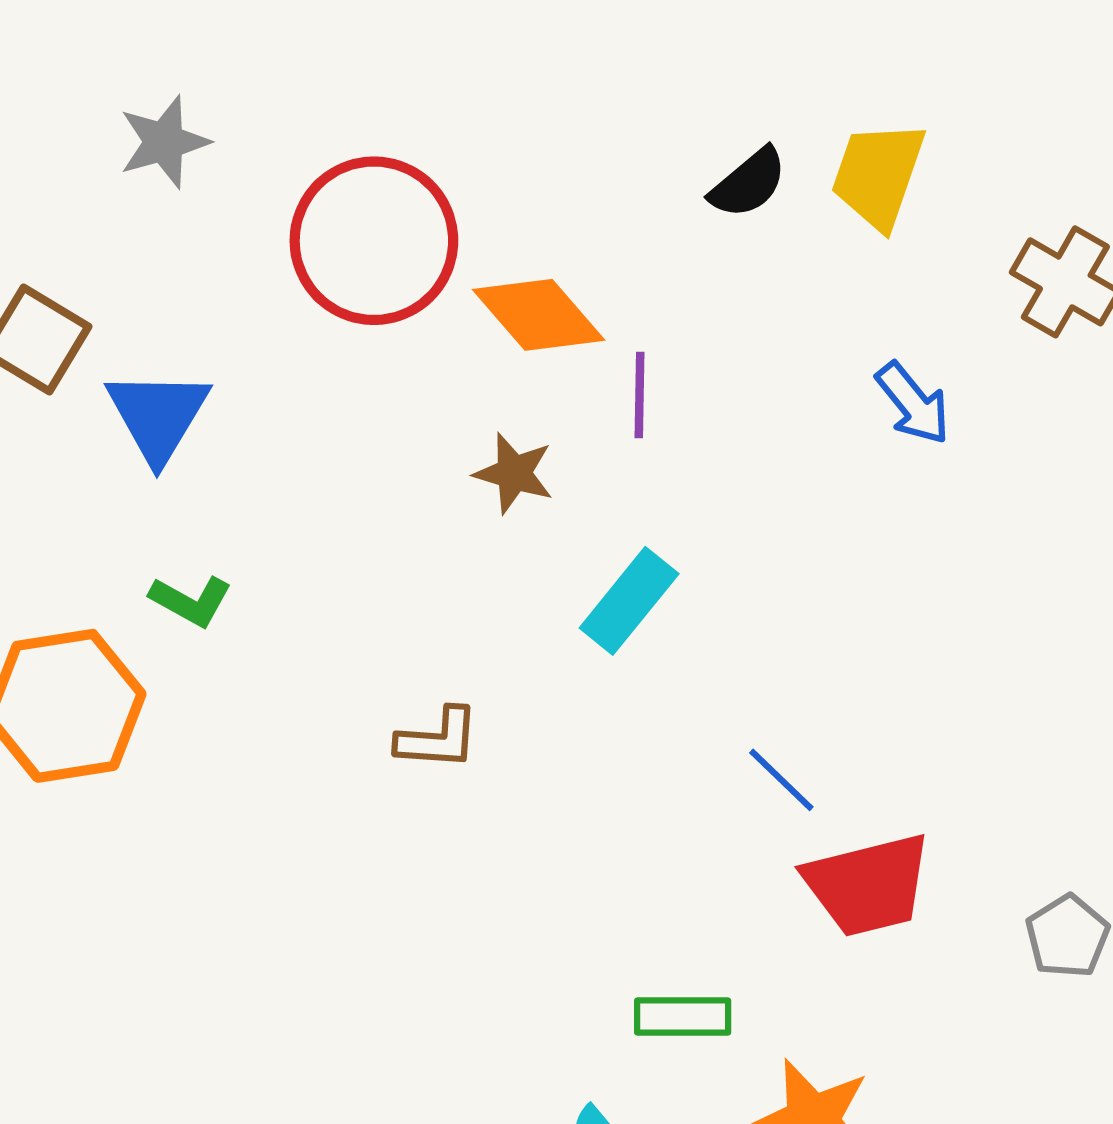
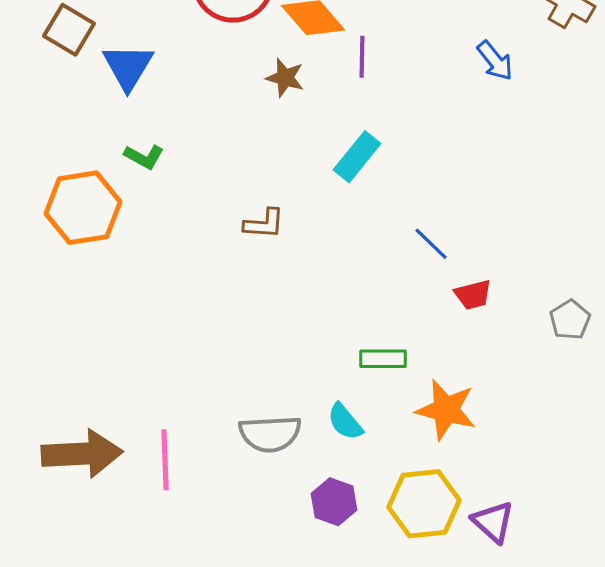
brown star: (514, 473) -> (285, 78), moved
red trapezoid: (868, 885) -> (473, 295), size x0.6

